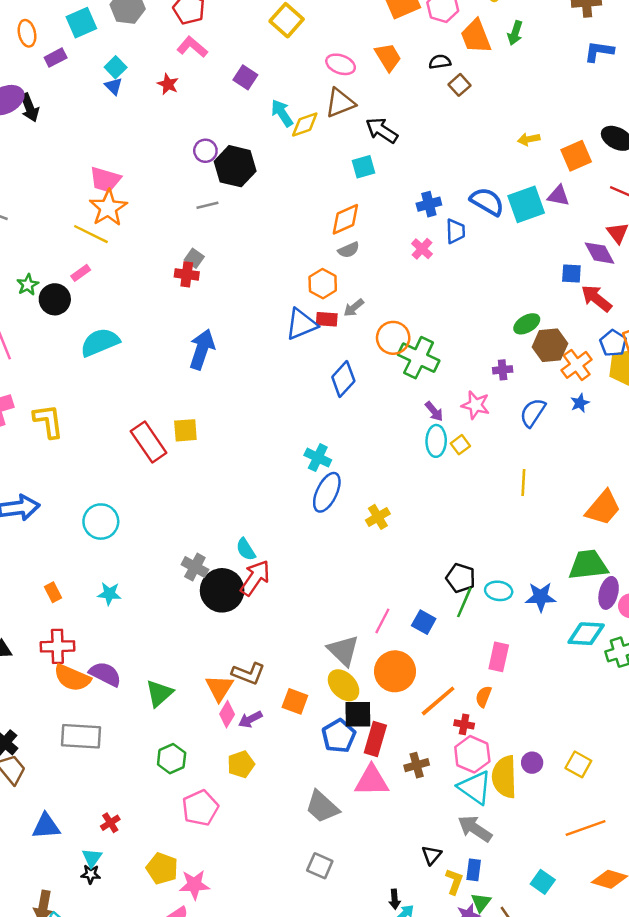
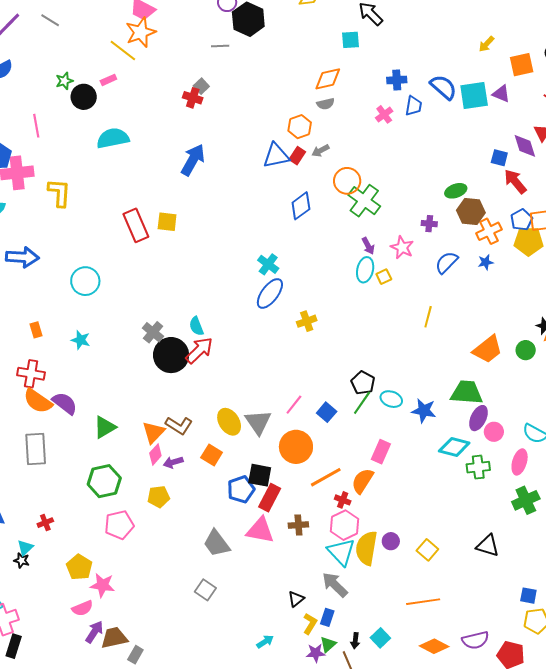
yellow arrow: (529, 139) -> (486, 44), turned -48
red rectangle: (327, 319) -> (297, 156), turned -72
yellow ellipse: (344, 685) -> (229, 422), moved
orange semicircle: (483, 697) -> (363, 481), size x1.5
gray rectangle: (81, 736) -> (36, 449), turned 72
green hexagon: (172, 759) -> (104, 481), size x1.4
black arrow: (395, 899) -> (355, 641), moved

